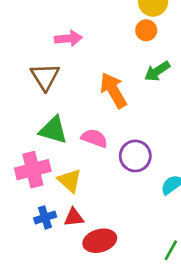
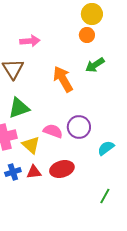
green triangle: (53, 130) -> (19, 108), turned -35
pink semicircle: (94, 138) -> (53, 131), moved
red ellipse: (100, 241) -> (62, 169), moved

